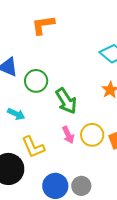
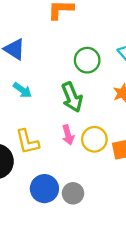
green circle: (36, 81) -> (87, 60), moved
cyan arrow: (16, 114) -> (22, 90), moved

